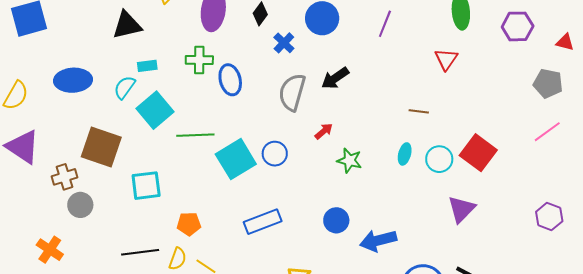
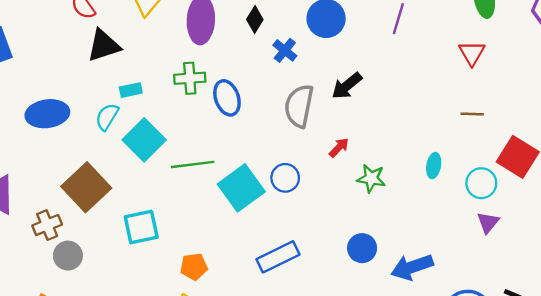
brown line: (419, 111) -> (472, 114), moved
brown square: (101, 147) -> (86, 187), turned 33
cyan circle: (439, 159) -> (481, 183), moved
purple triangle: (461, 209) -> (488, 222), moved, size x0.7

